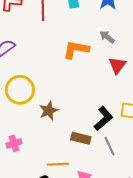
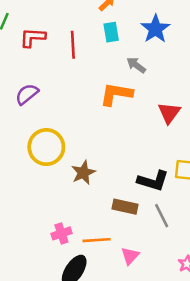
gray arrow: (107, 37) -> (136, 65), moved
black L-shape: (103, 119) -> (153, 181), turned 60
pink cross: (14, 143) -> (61, 233), moved

